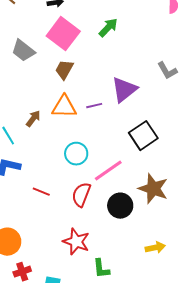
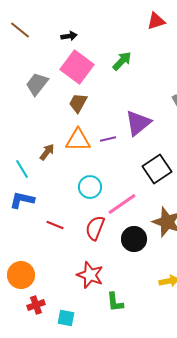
gray trapezoid: (23, 51) -> (37, 84), turned 90

